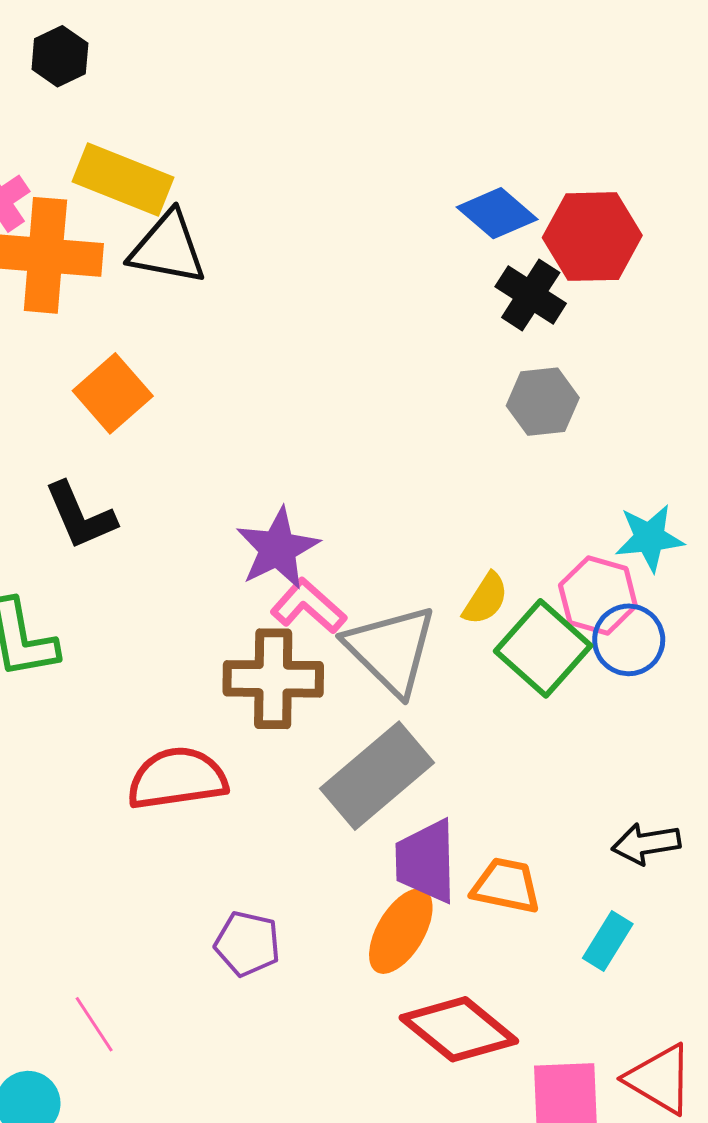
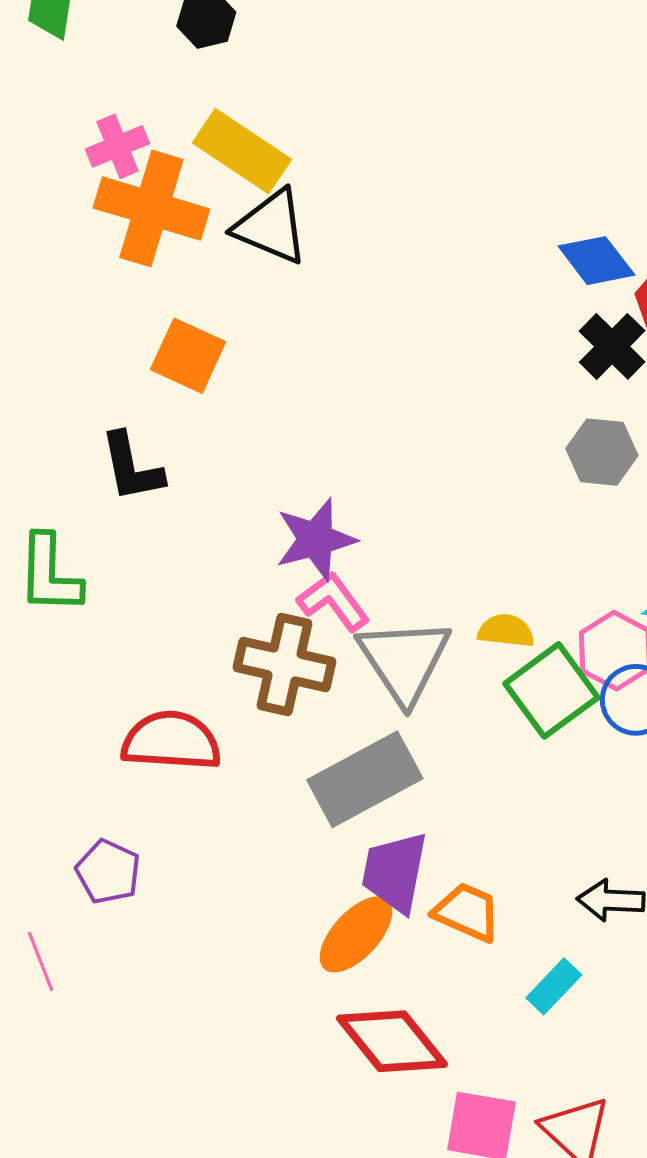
orange square: (113, 393) -> (188, 356), turned -36
yellow semicircle: (485, 599) -> (506, 631), turned -128
purple pentagon: (247, 944) -> (108, 872), moved

